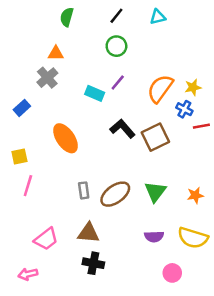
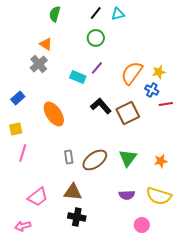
cyan triangle: (158, 17) -> (118, 14), moved
orange triangle: (56, 53) -> (46, 44), turned 32
blue rectangle: (22, 108) -> (18, 98), moved

